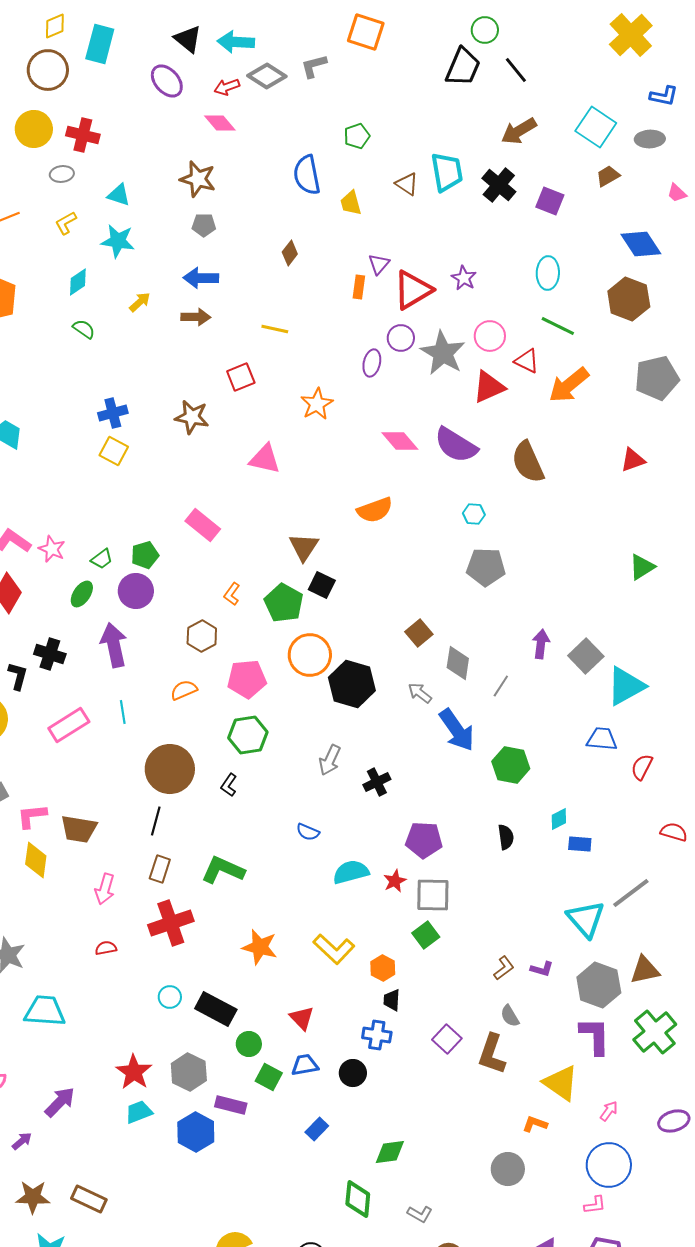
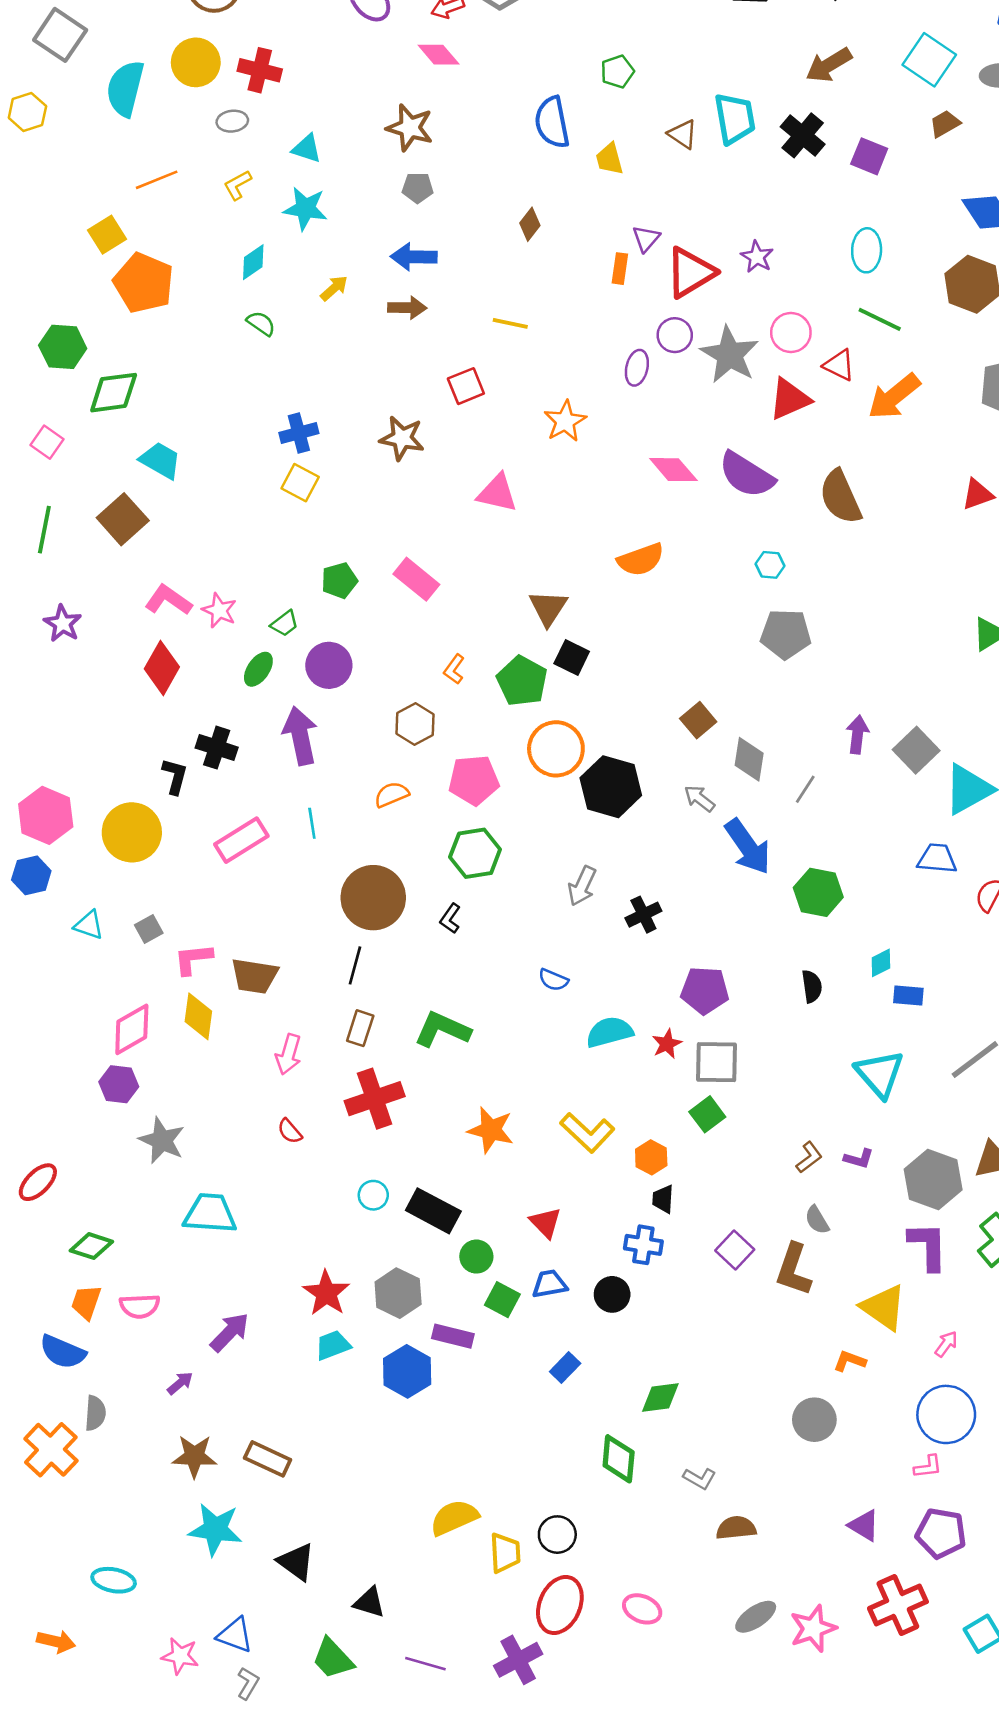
green pentagon: (145, 555) -> (339, 580), moved
cyan triangle: (586, 919) -> (880, 1074), moved
red semicircle: (106, 948) -> (290, 1131), turned -120

